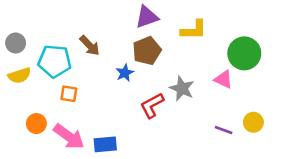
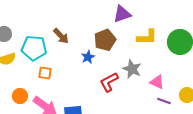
purple triangle: (147, 17) -> (122, 14), moved
yellow L-shape: (194, 30) -> (147, 37), moved
pink triangle: (224, 79) -> (157, 82), moved

